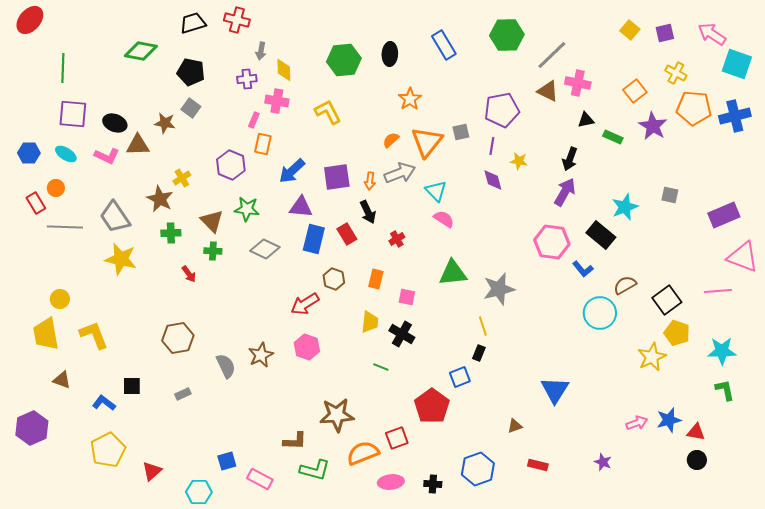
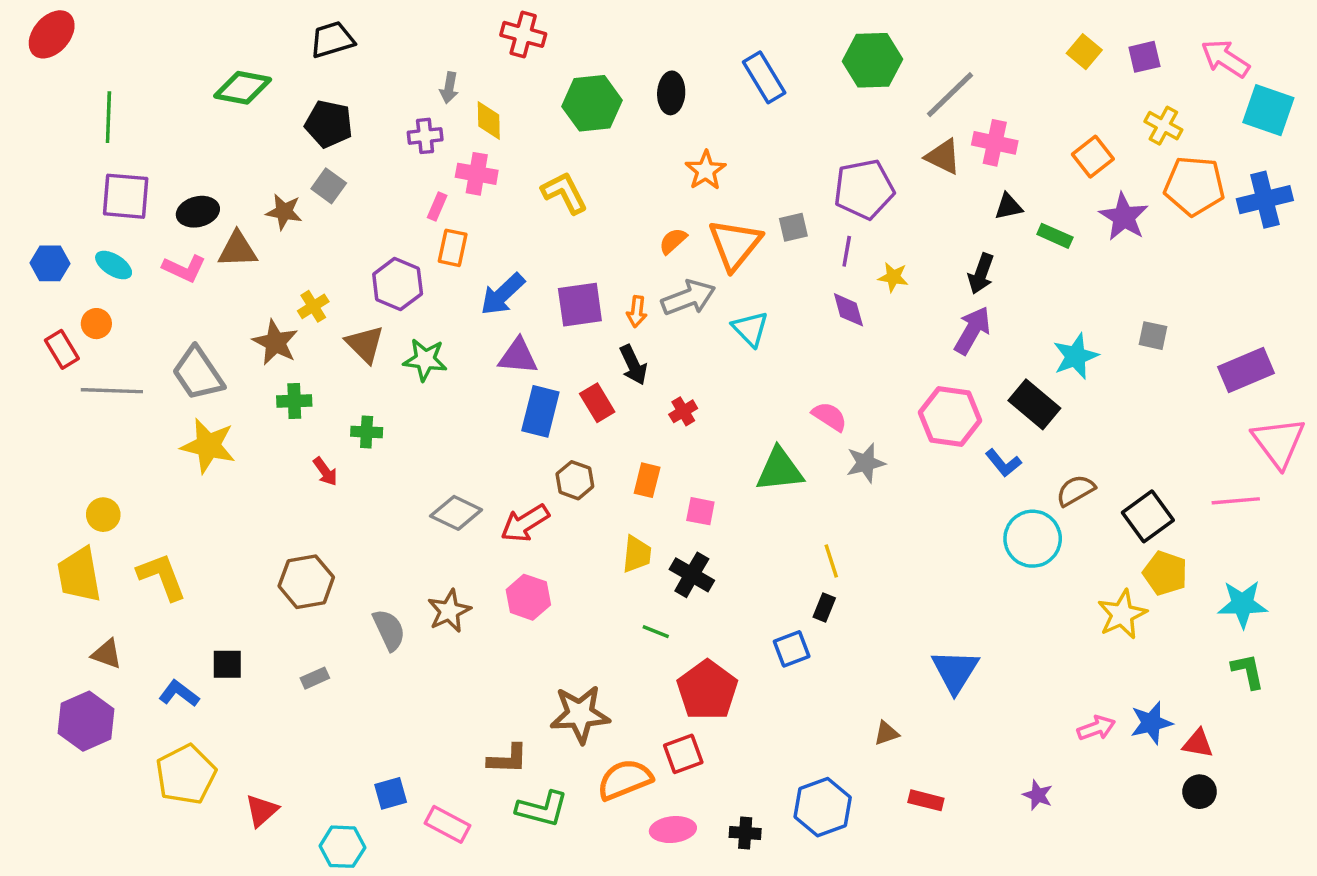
red cross: (237, 20) -> (523, 34), moved
black ellipse: (115, 123) -> (198, 212), turned -35
pink semicircle: (444, 219) -> (830, 416), moved
brown triangle: (212, 221) -> (365, 344), moved
gray diamond: (265, 249) -> (456, 513), moved
pink triangle: (743, 257) -> (1279, 442), turned 32
gray star: (499, 289) -> (866, 463), moved, size x0.7
red pentagon: (432, 406) -> (707, 690), moved
purple hexagon: (32, 428) -> (86, 721), moved

